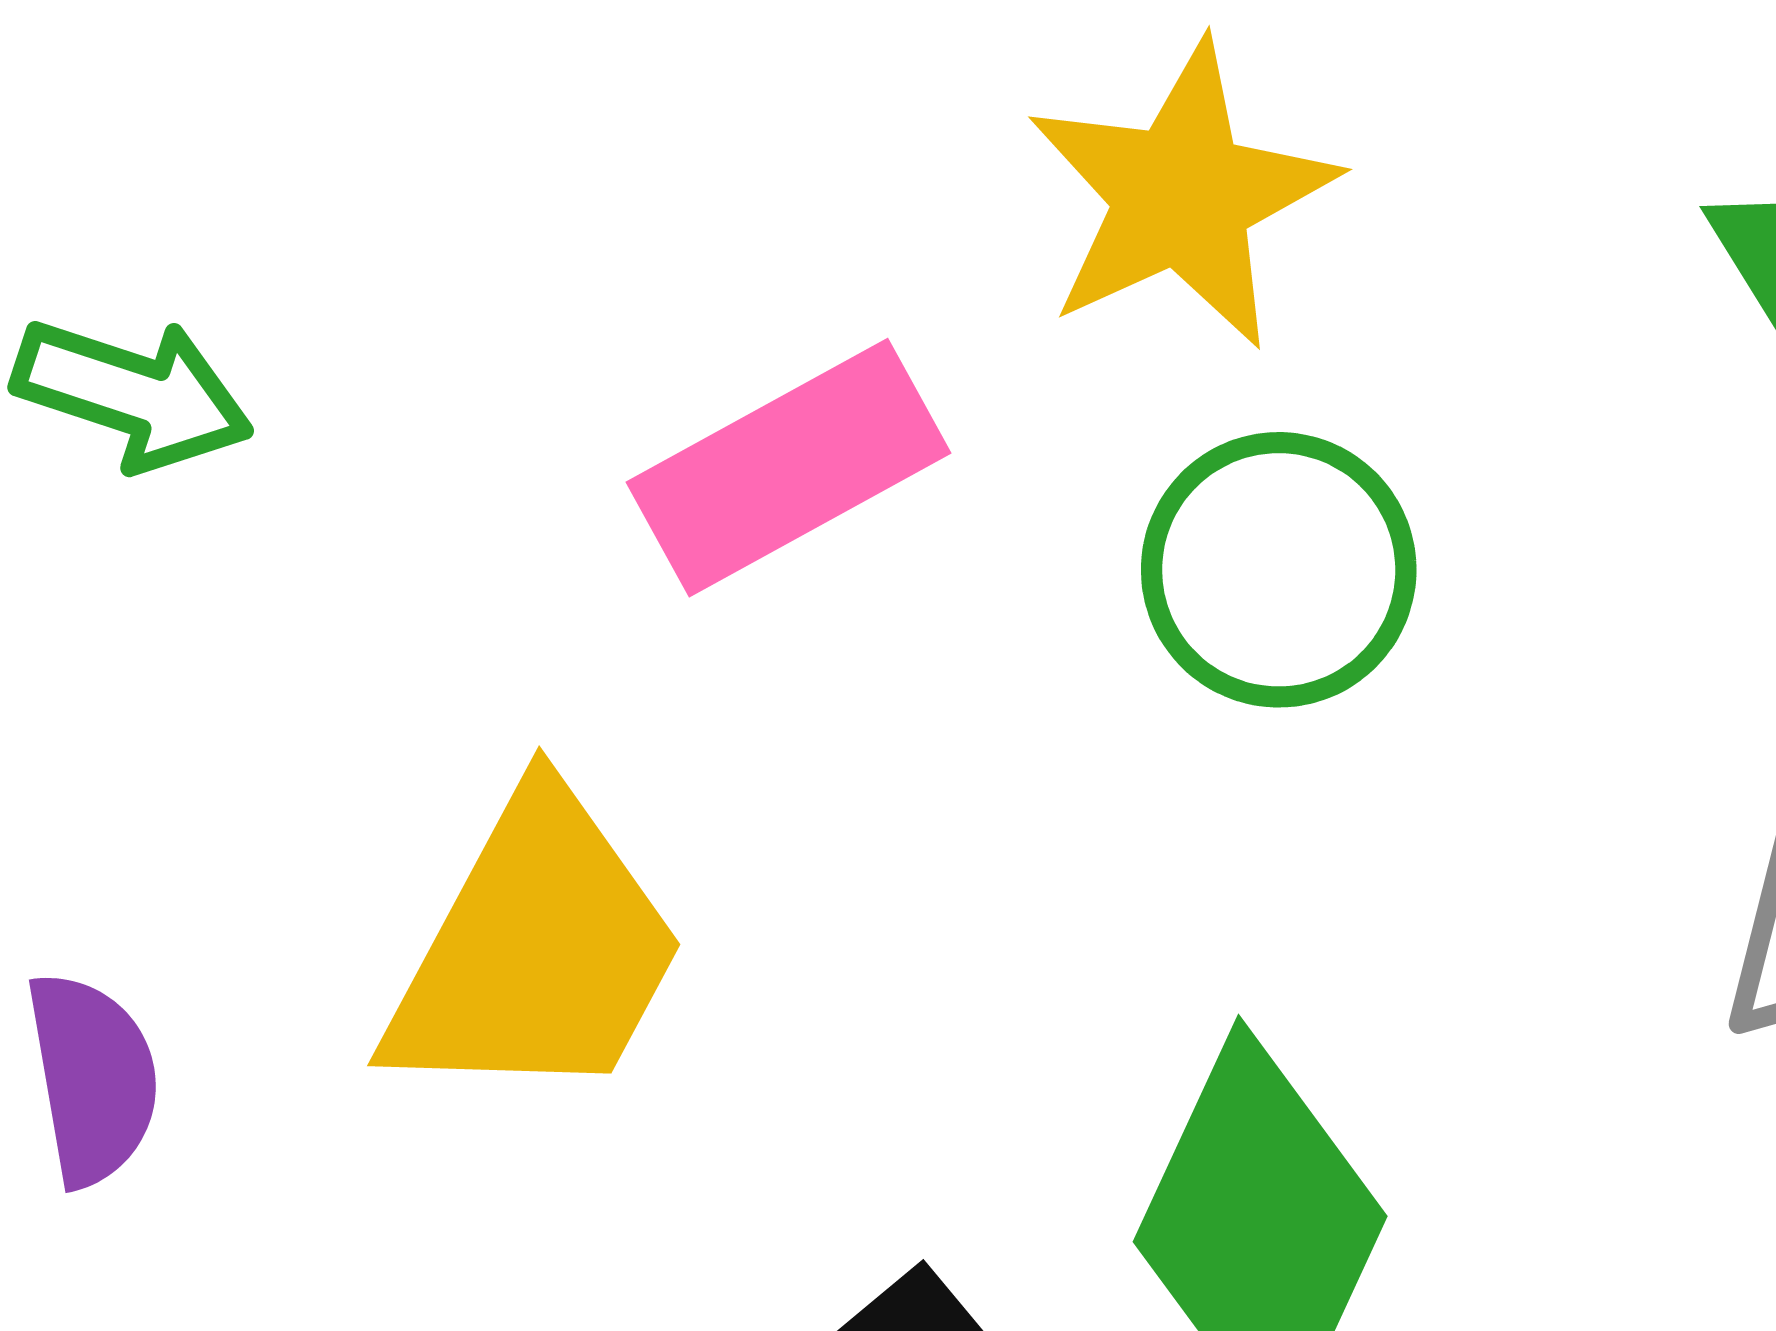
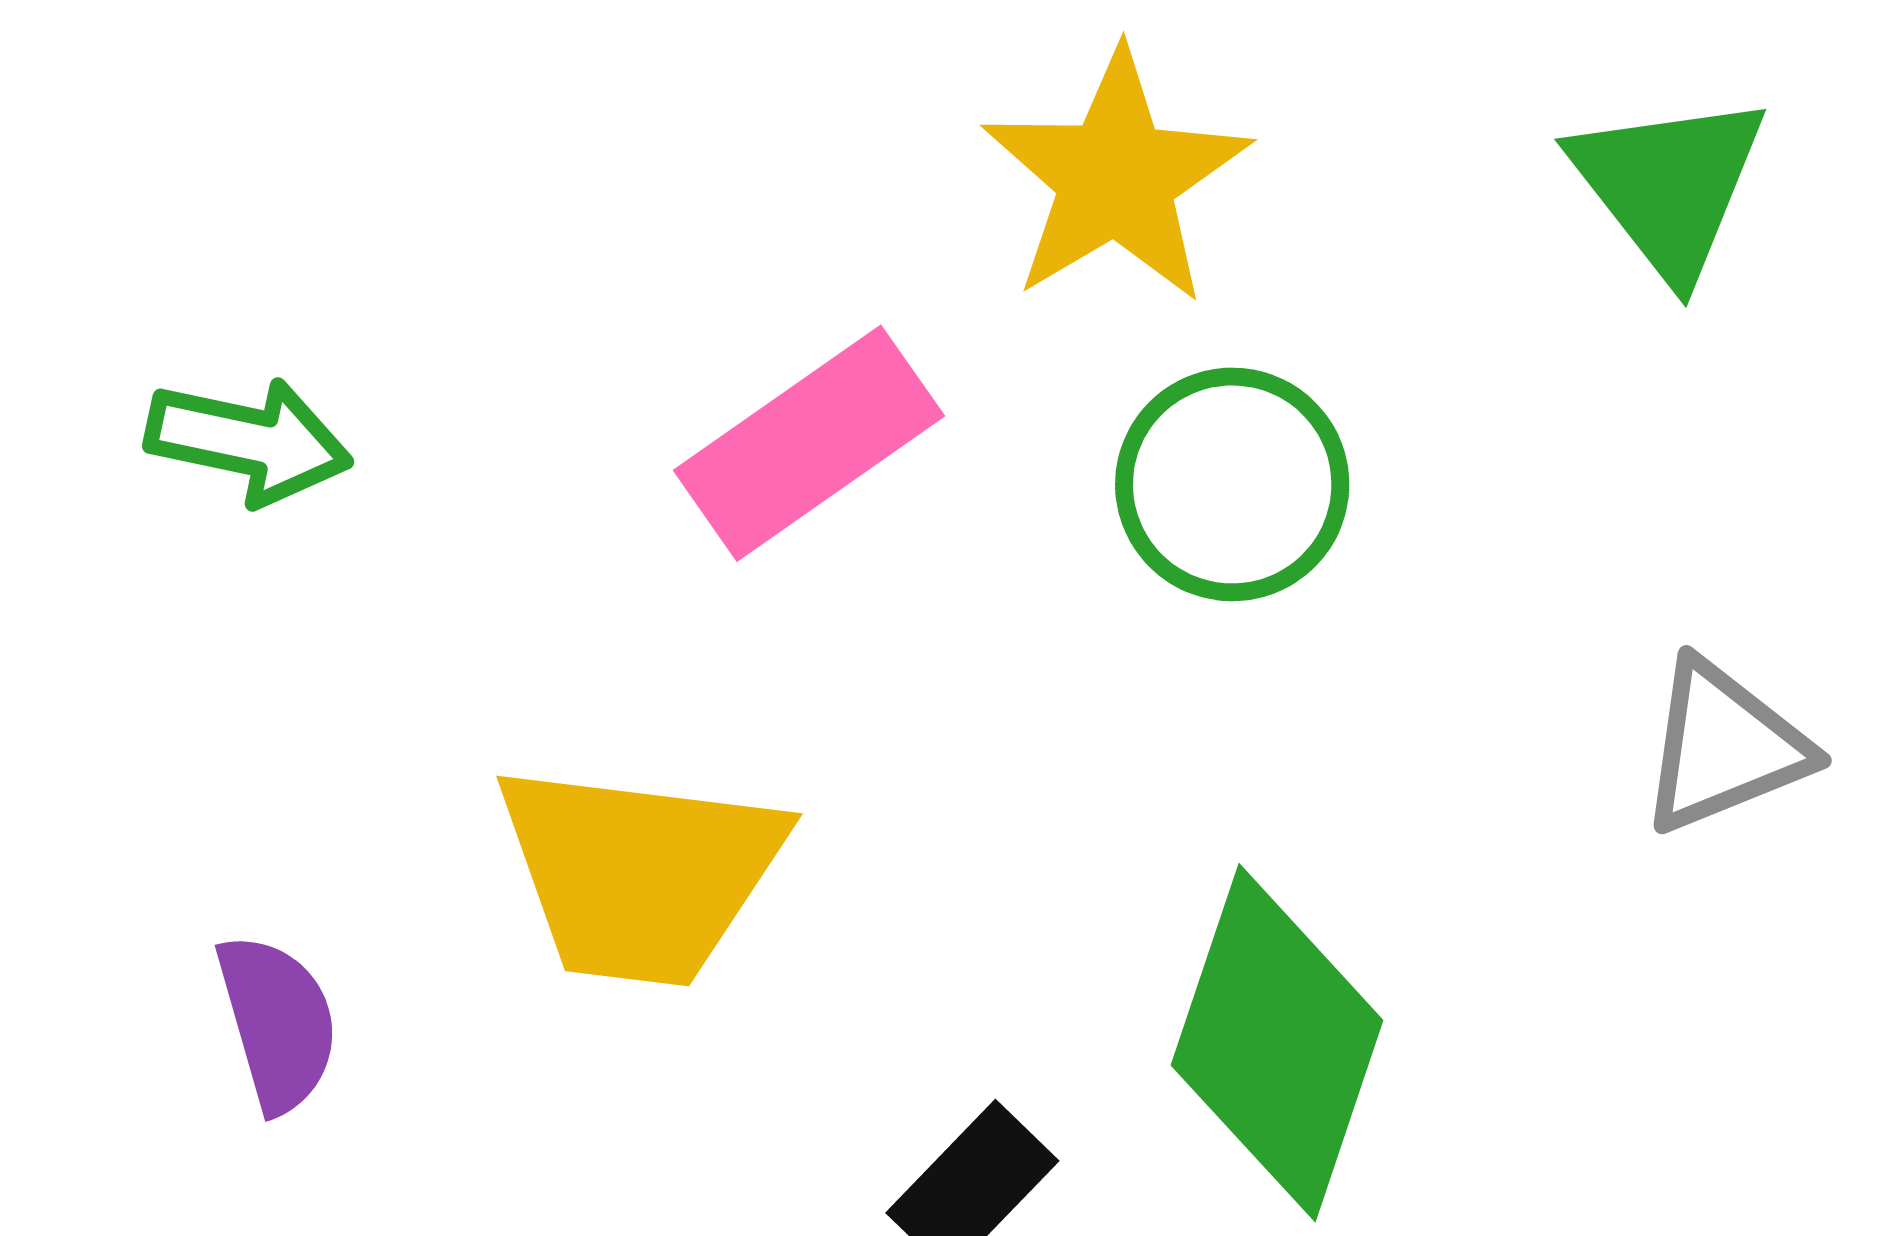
yellow trapezoid: (536, 950) -> (640, 874), turned 75

